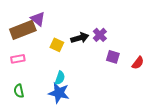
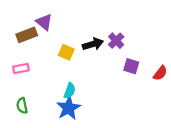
brown rectangle: (23, 30) -> (27, 35), size x0.7
blue star: (59, 93) -> (69, 108), turned 30

